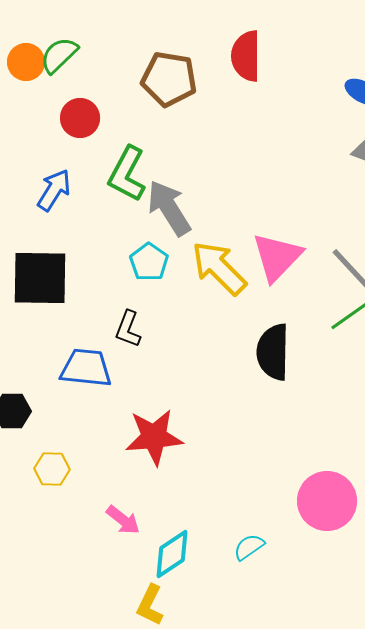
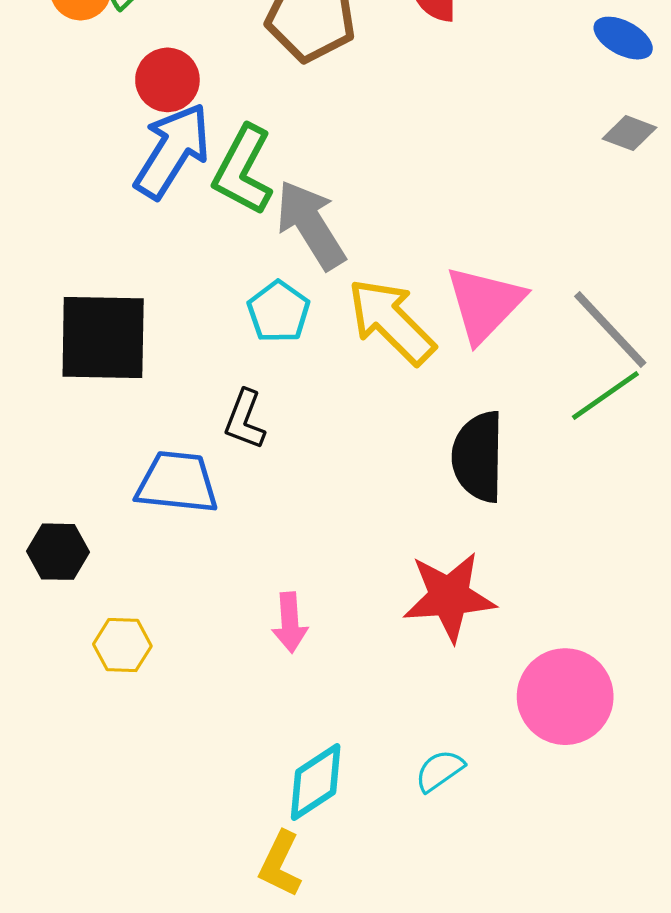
blue arrow: (54, 190) -> (172, 151), moved, size x1.4
red star: (154, 437) -> (449, 597), moved
pink arrow: (123, 520) -> (290, 623), moved, turned 48

